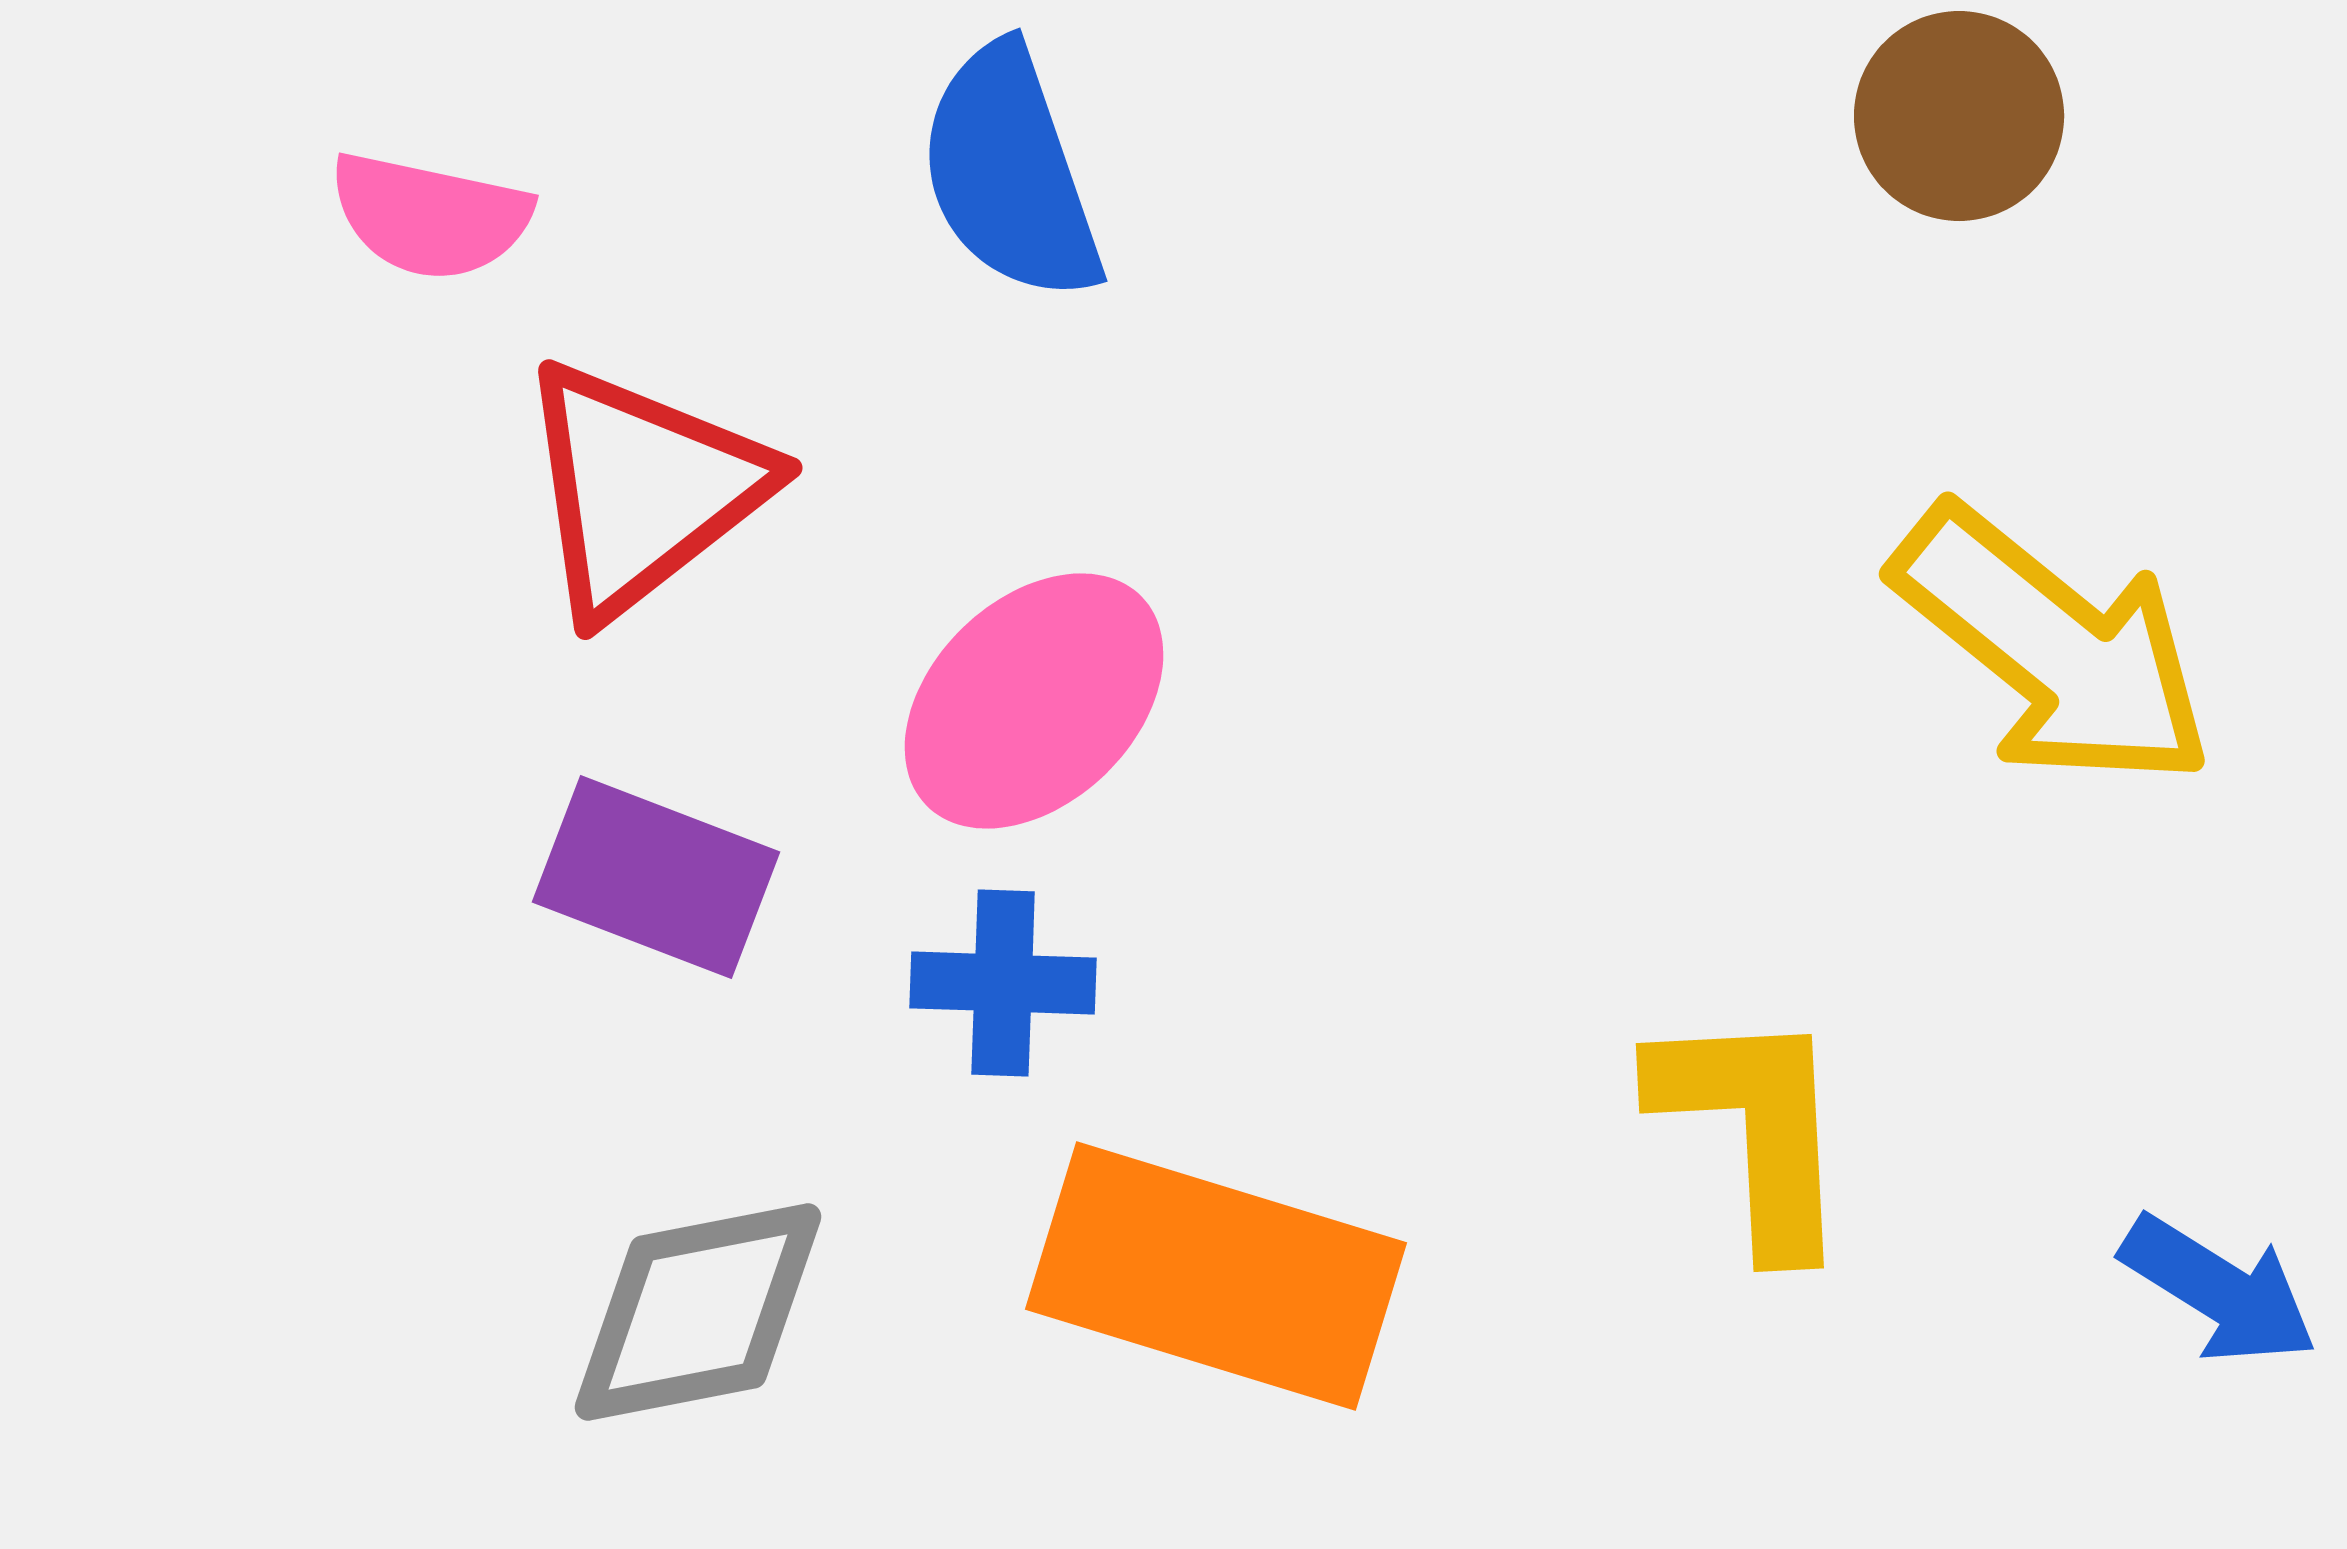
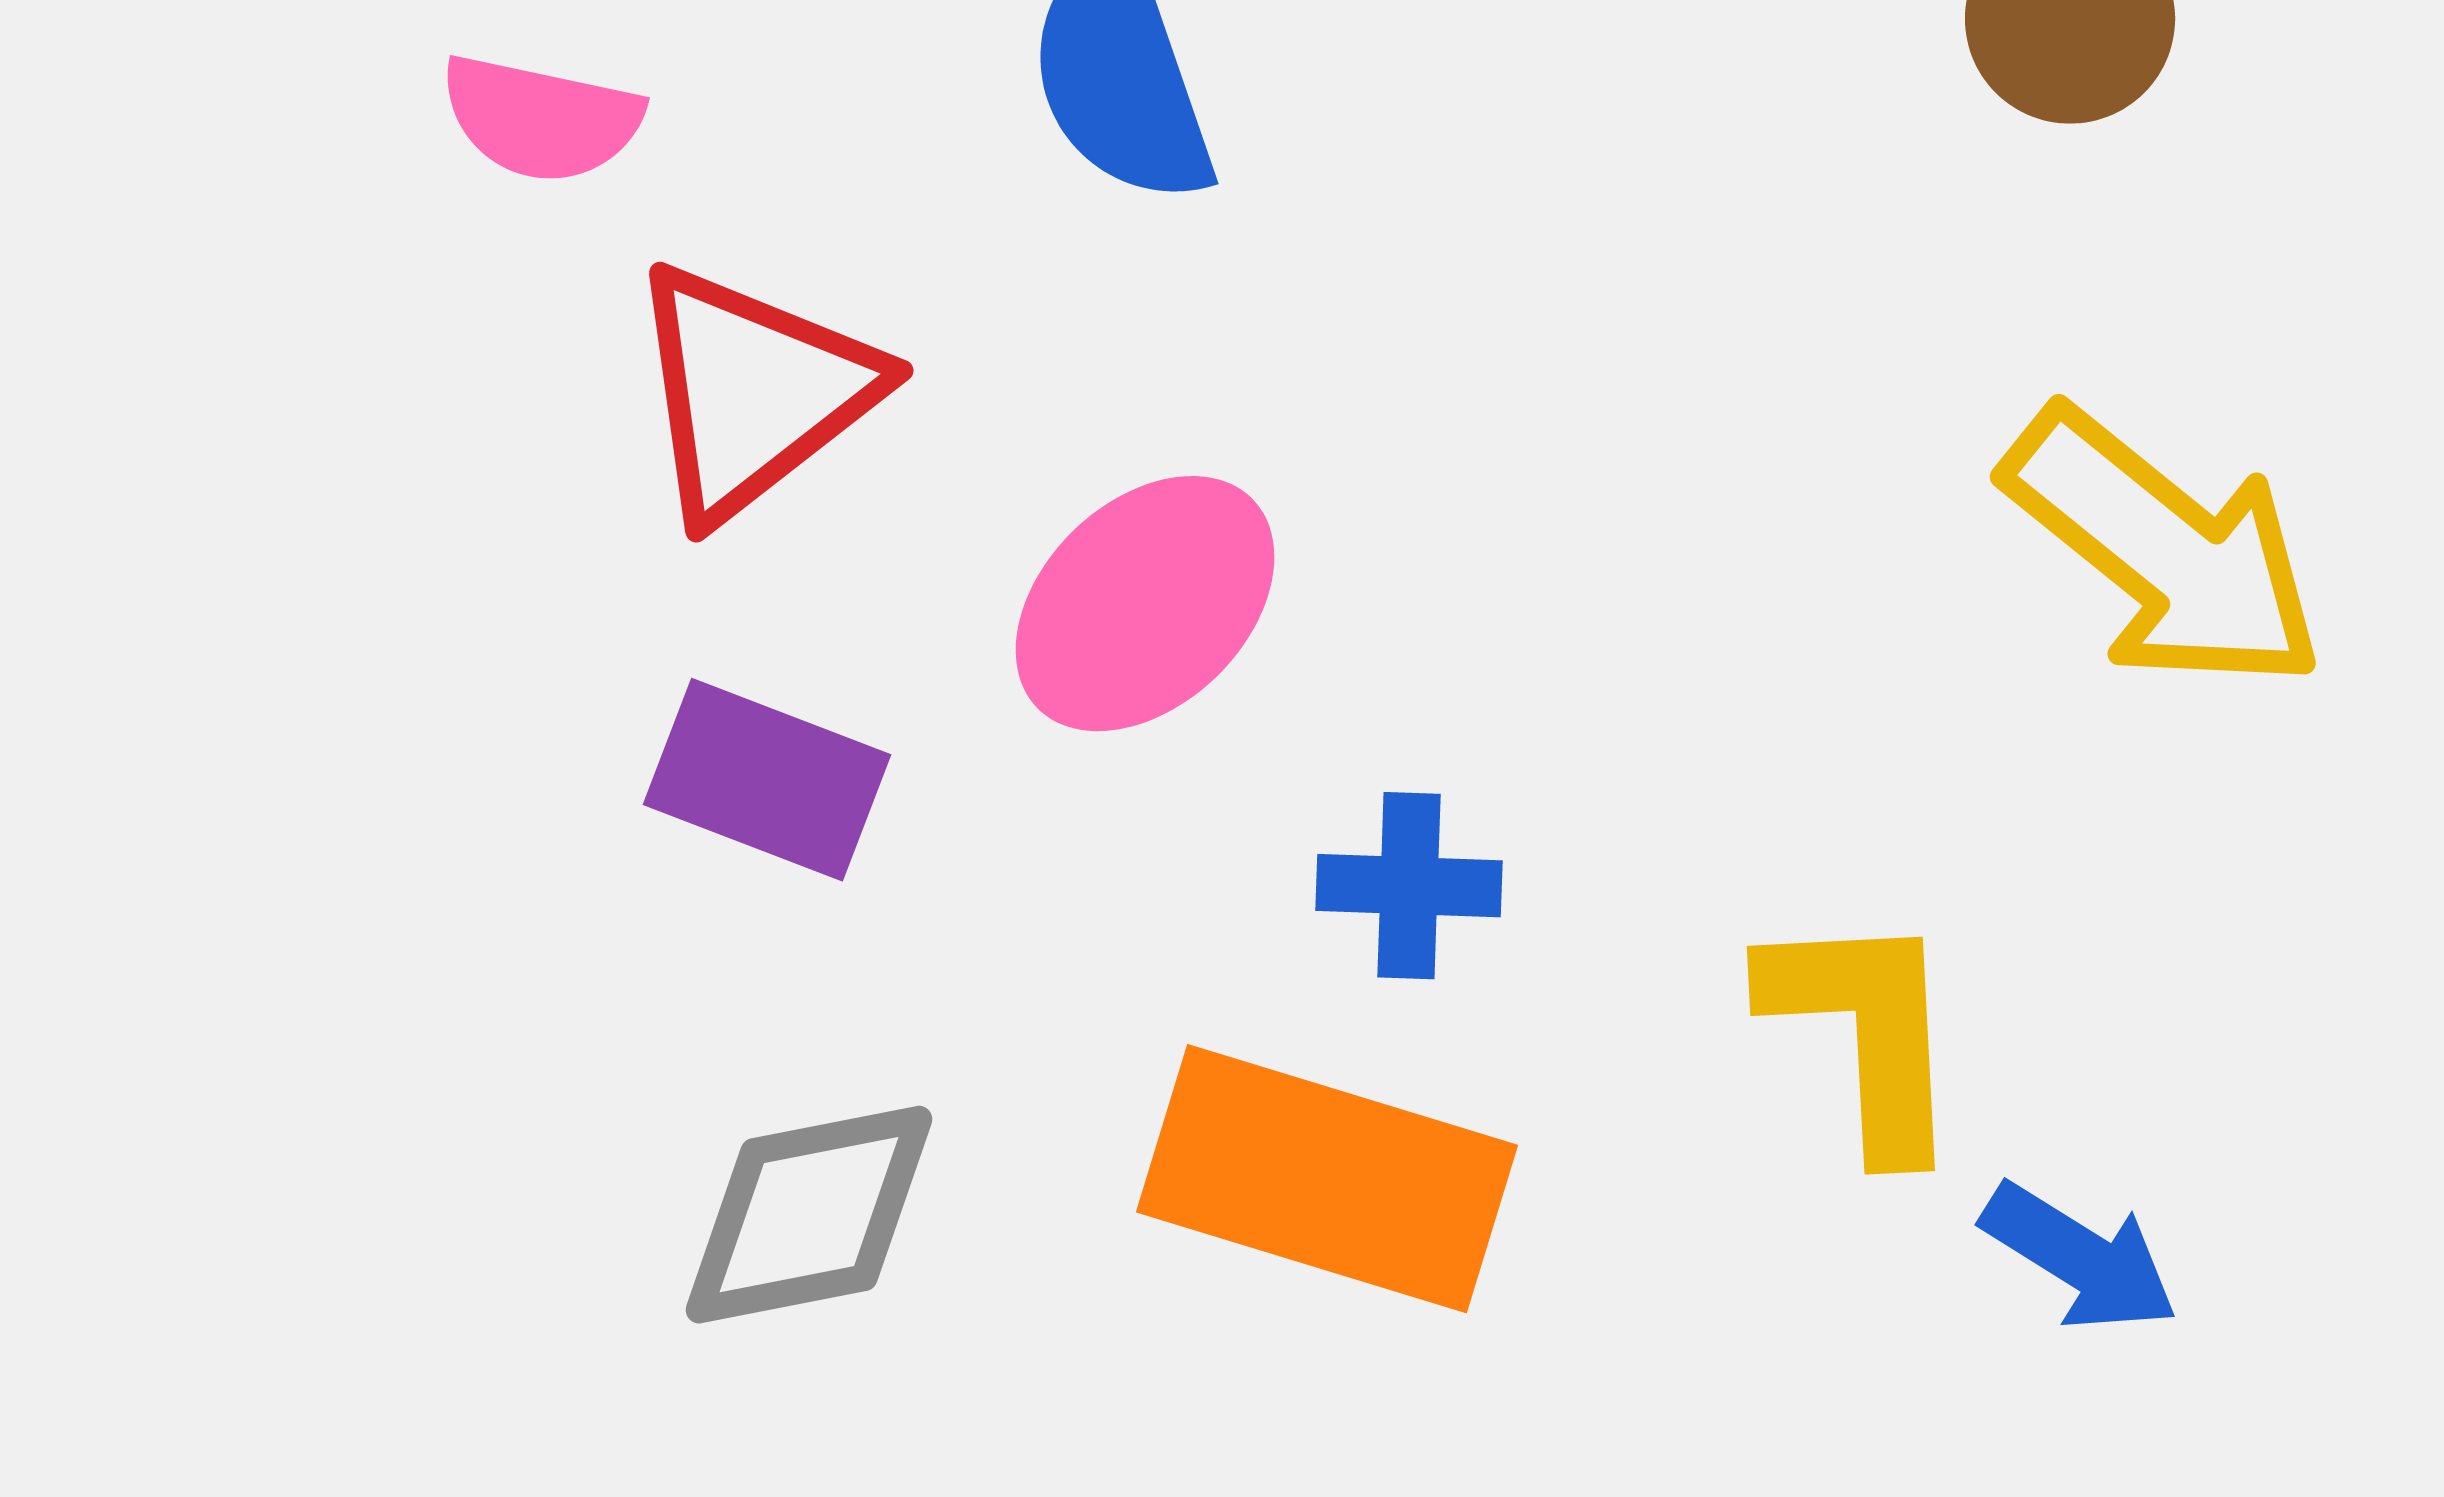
blue cross: (1003, 983) -> (1409, 886), moved
blue arrow: (2219, 1290) -> (2080, 1258), moved

